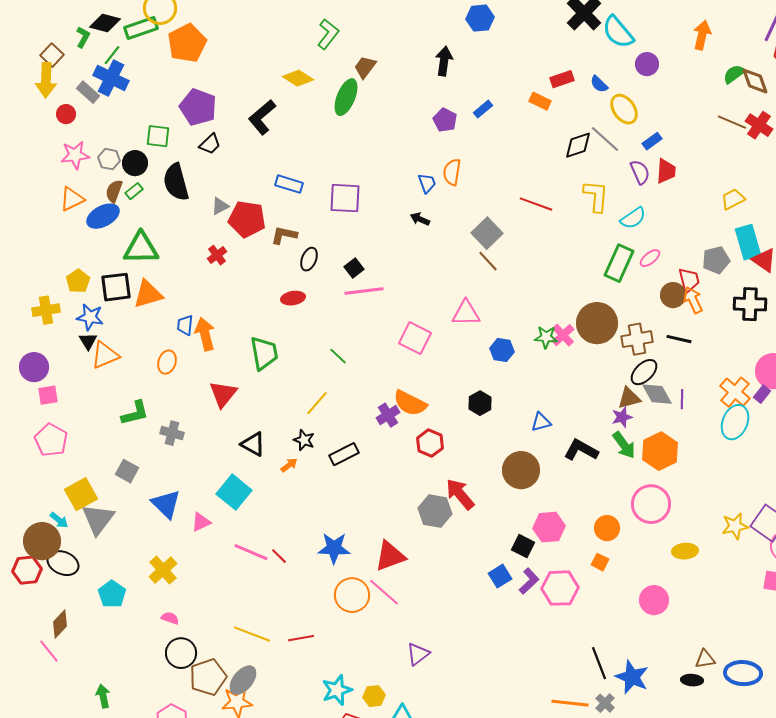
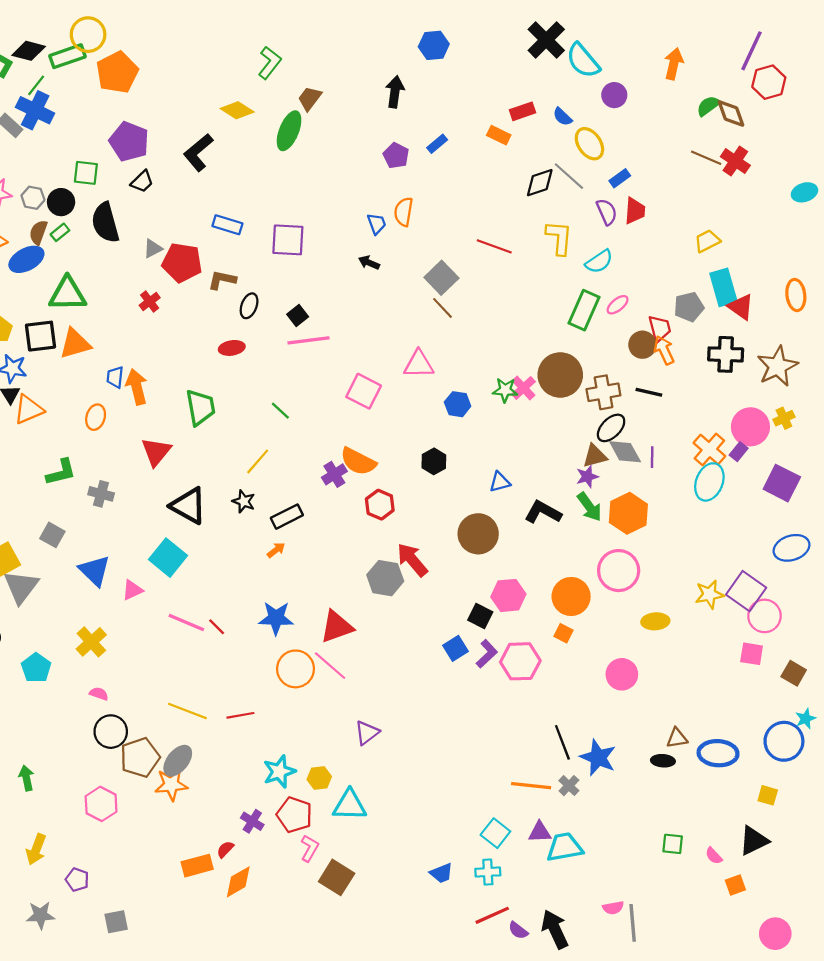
black triangle: (253, 444) -> (189, 506), size x1.4
orange arrow: (289, 465) -> (276, 550), moved
orange circle: (607, 528) -> (571, 596), size x1.4

